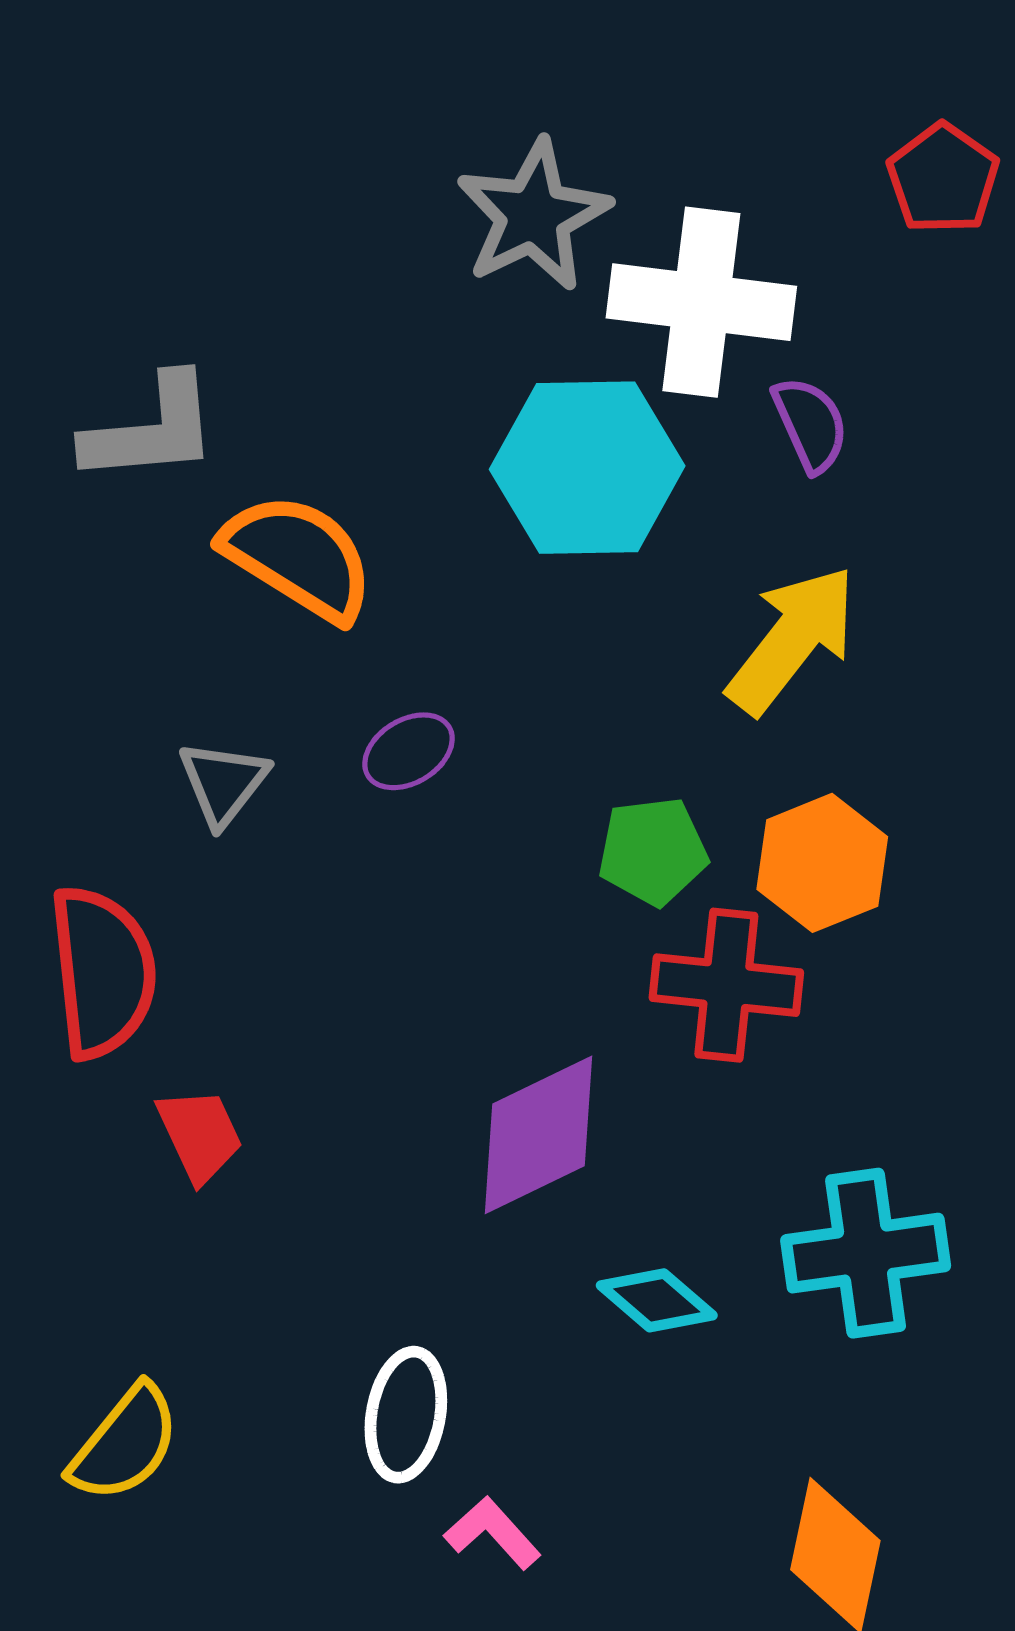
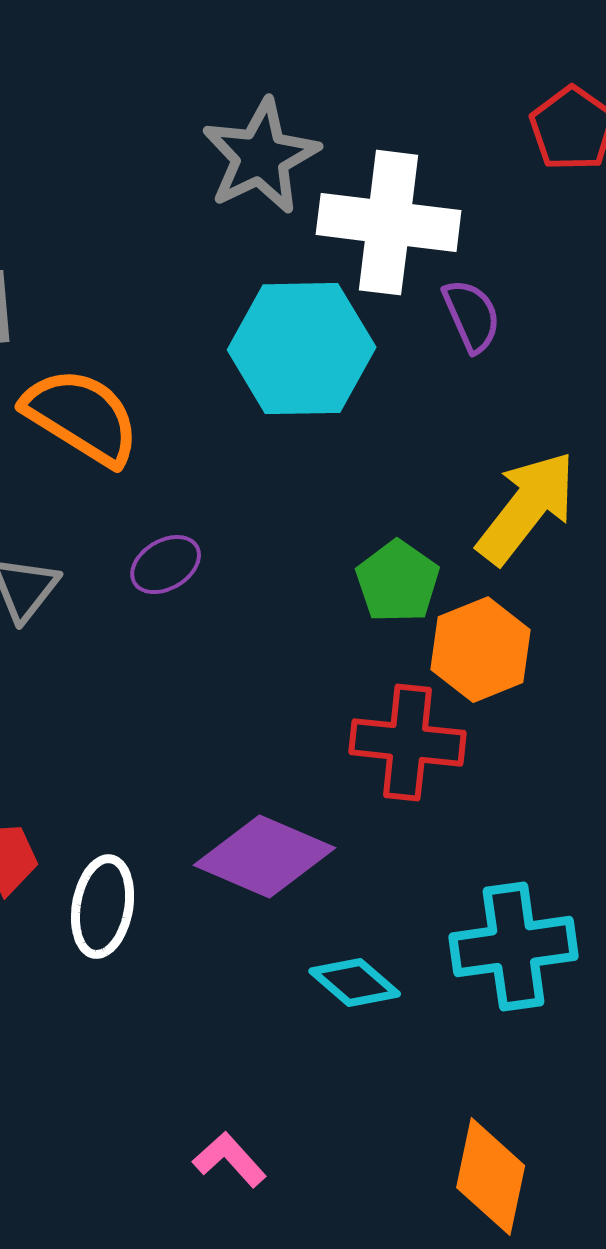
yellow arrow: (792, 640) -> (527, 508), moved
green pentagon: (653, 851) -> (398, 582), moved, turned -30
purple diamond: (539, 1135) -> (265, 857), turned 49
white ellipse: (406, 1415) -> (103, 907), moved

